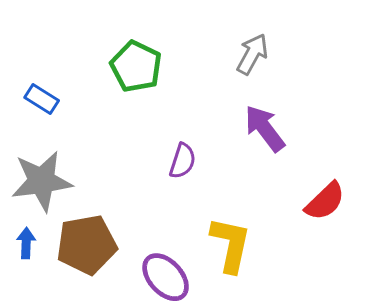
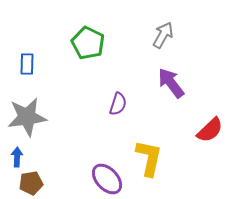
blue rectangle: (42, 99) -> (27, 64), turned 60
brown pentagon: (87, 245) -> (31, 183), moved, size x0.6

